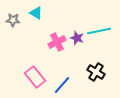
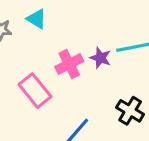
pink rectangle: (35, 77) -> (35, 91), moved

